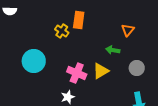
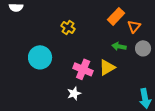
orange rectangle: (79, 20) -> (116, 16), moved, turned 36
gray circle: (137, 68) -> (143, 48), moved

